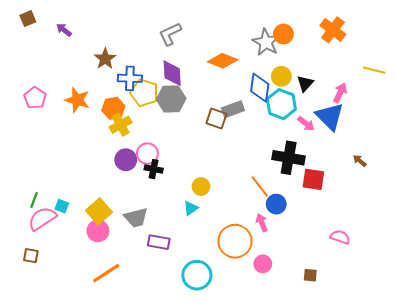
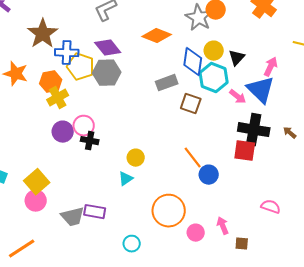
brown star: (105, 59) -> (43, 34), size x1.4
purple diamond: (172, 73) -> (108, 48), turned -36
brown square: (216, 119) -> (191, 104), moved
black cross: (289, 158) -> (254, 130), moved
gray trapezoid: (136, 217) -> (73, 217), moved
pink arrow: (262, 223) -> (223, 226), moved
orange line: (106, 273) -> (22, 249), moved
cyan circle: (197, 275) -> (132, 244), size x0.6

